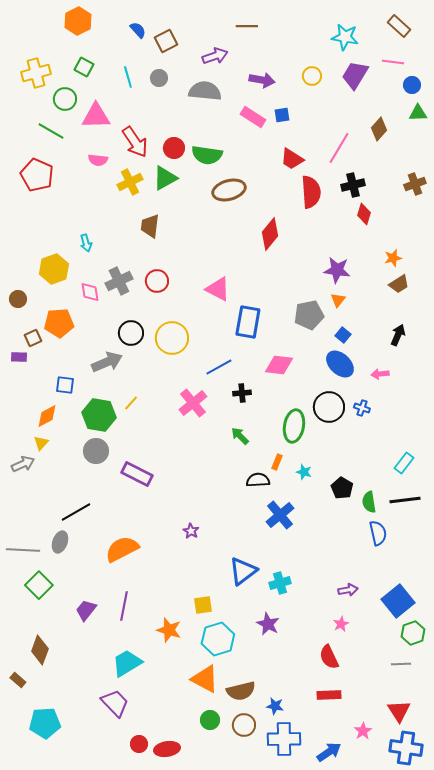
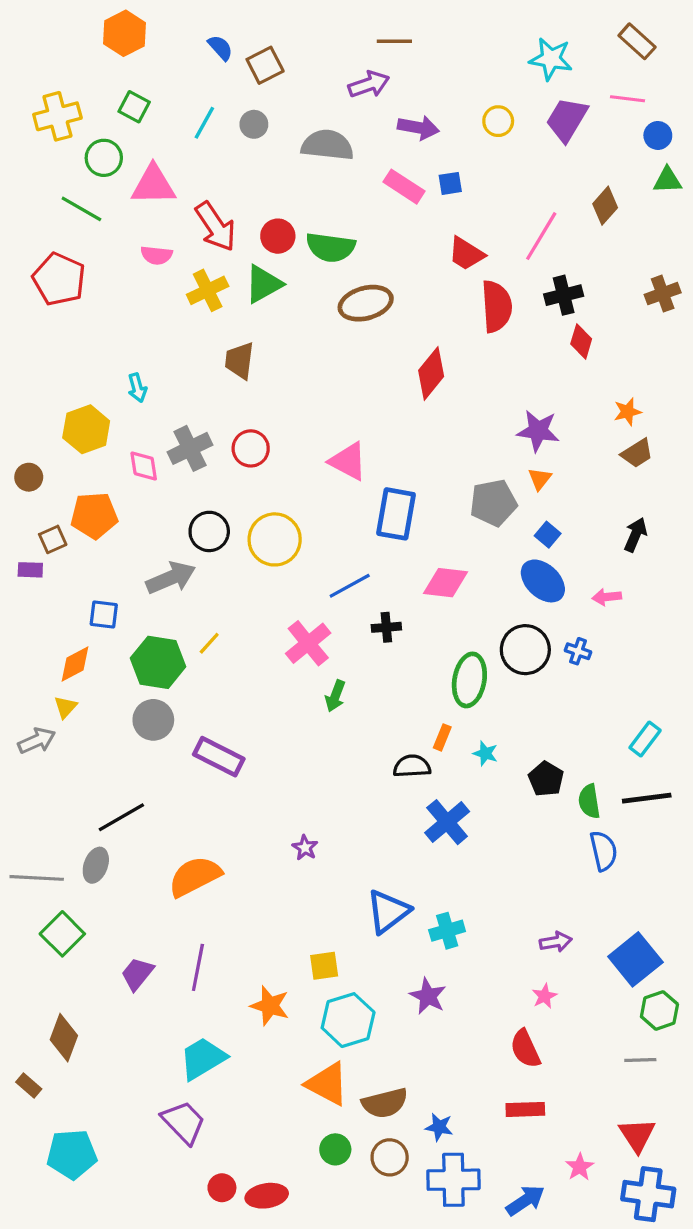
purple arrow: (215, 56) -> (369, 84), moved
cyan line: (128, 77) -> (204, 123), turned 45
green arrow: (240, 436) -> (335, 696), moved, turned -114

